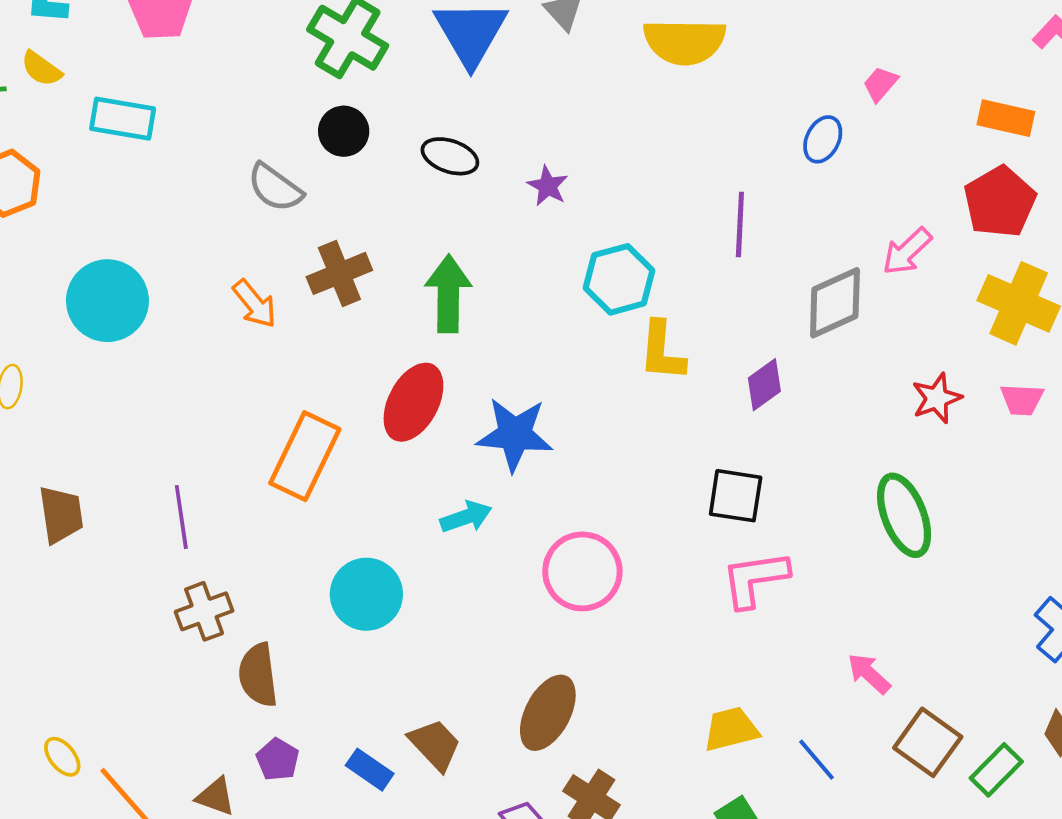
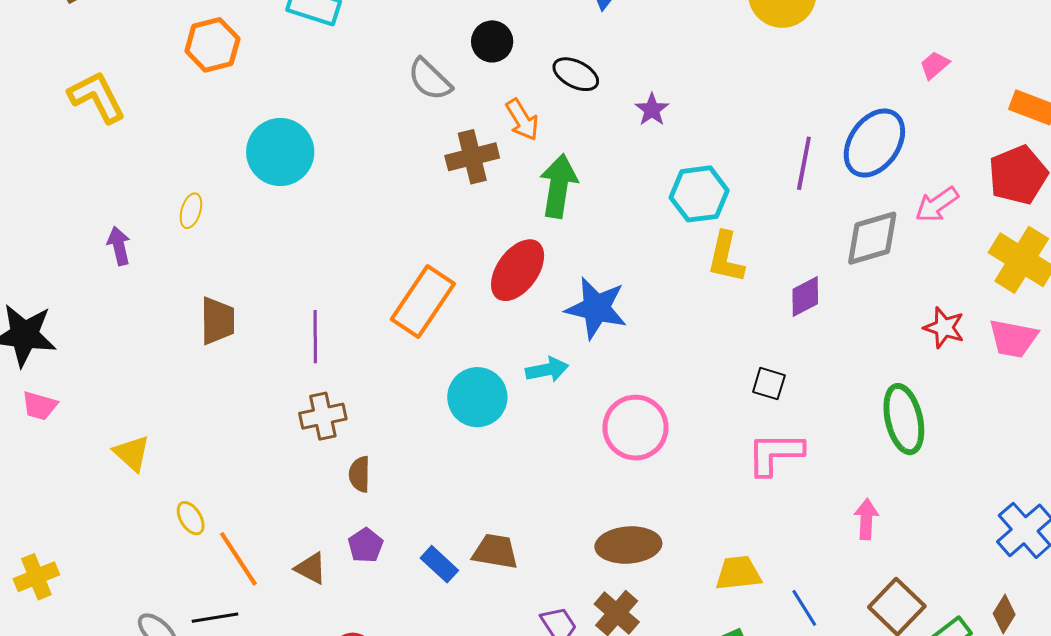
blue ellipse: (823, 139) -> (874, 143), moved, size x1.8
orange arrow: (255, 304) -> (522, 120), moved
red star: (937, 398) -> (944, 328), turned 30
pink trapezoid: (1022, 400) -> (1013, 339), size x1.4
black square: (736, 496) -> (769, 384), size x0.7
cyan circle: (366, 594) -> (477, 397), moved
pink arrow: (869, 674) -> (866, 519), moved, turned 42
brown semicircle: (258, 675) -> (360, 474), size x0.7
brown ellipse: (548, 713) -> (628, 545), moved, turned 50
brown trapezoid: (435, 745) -> (495, 551), turned -45

